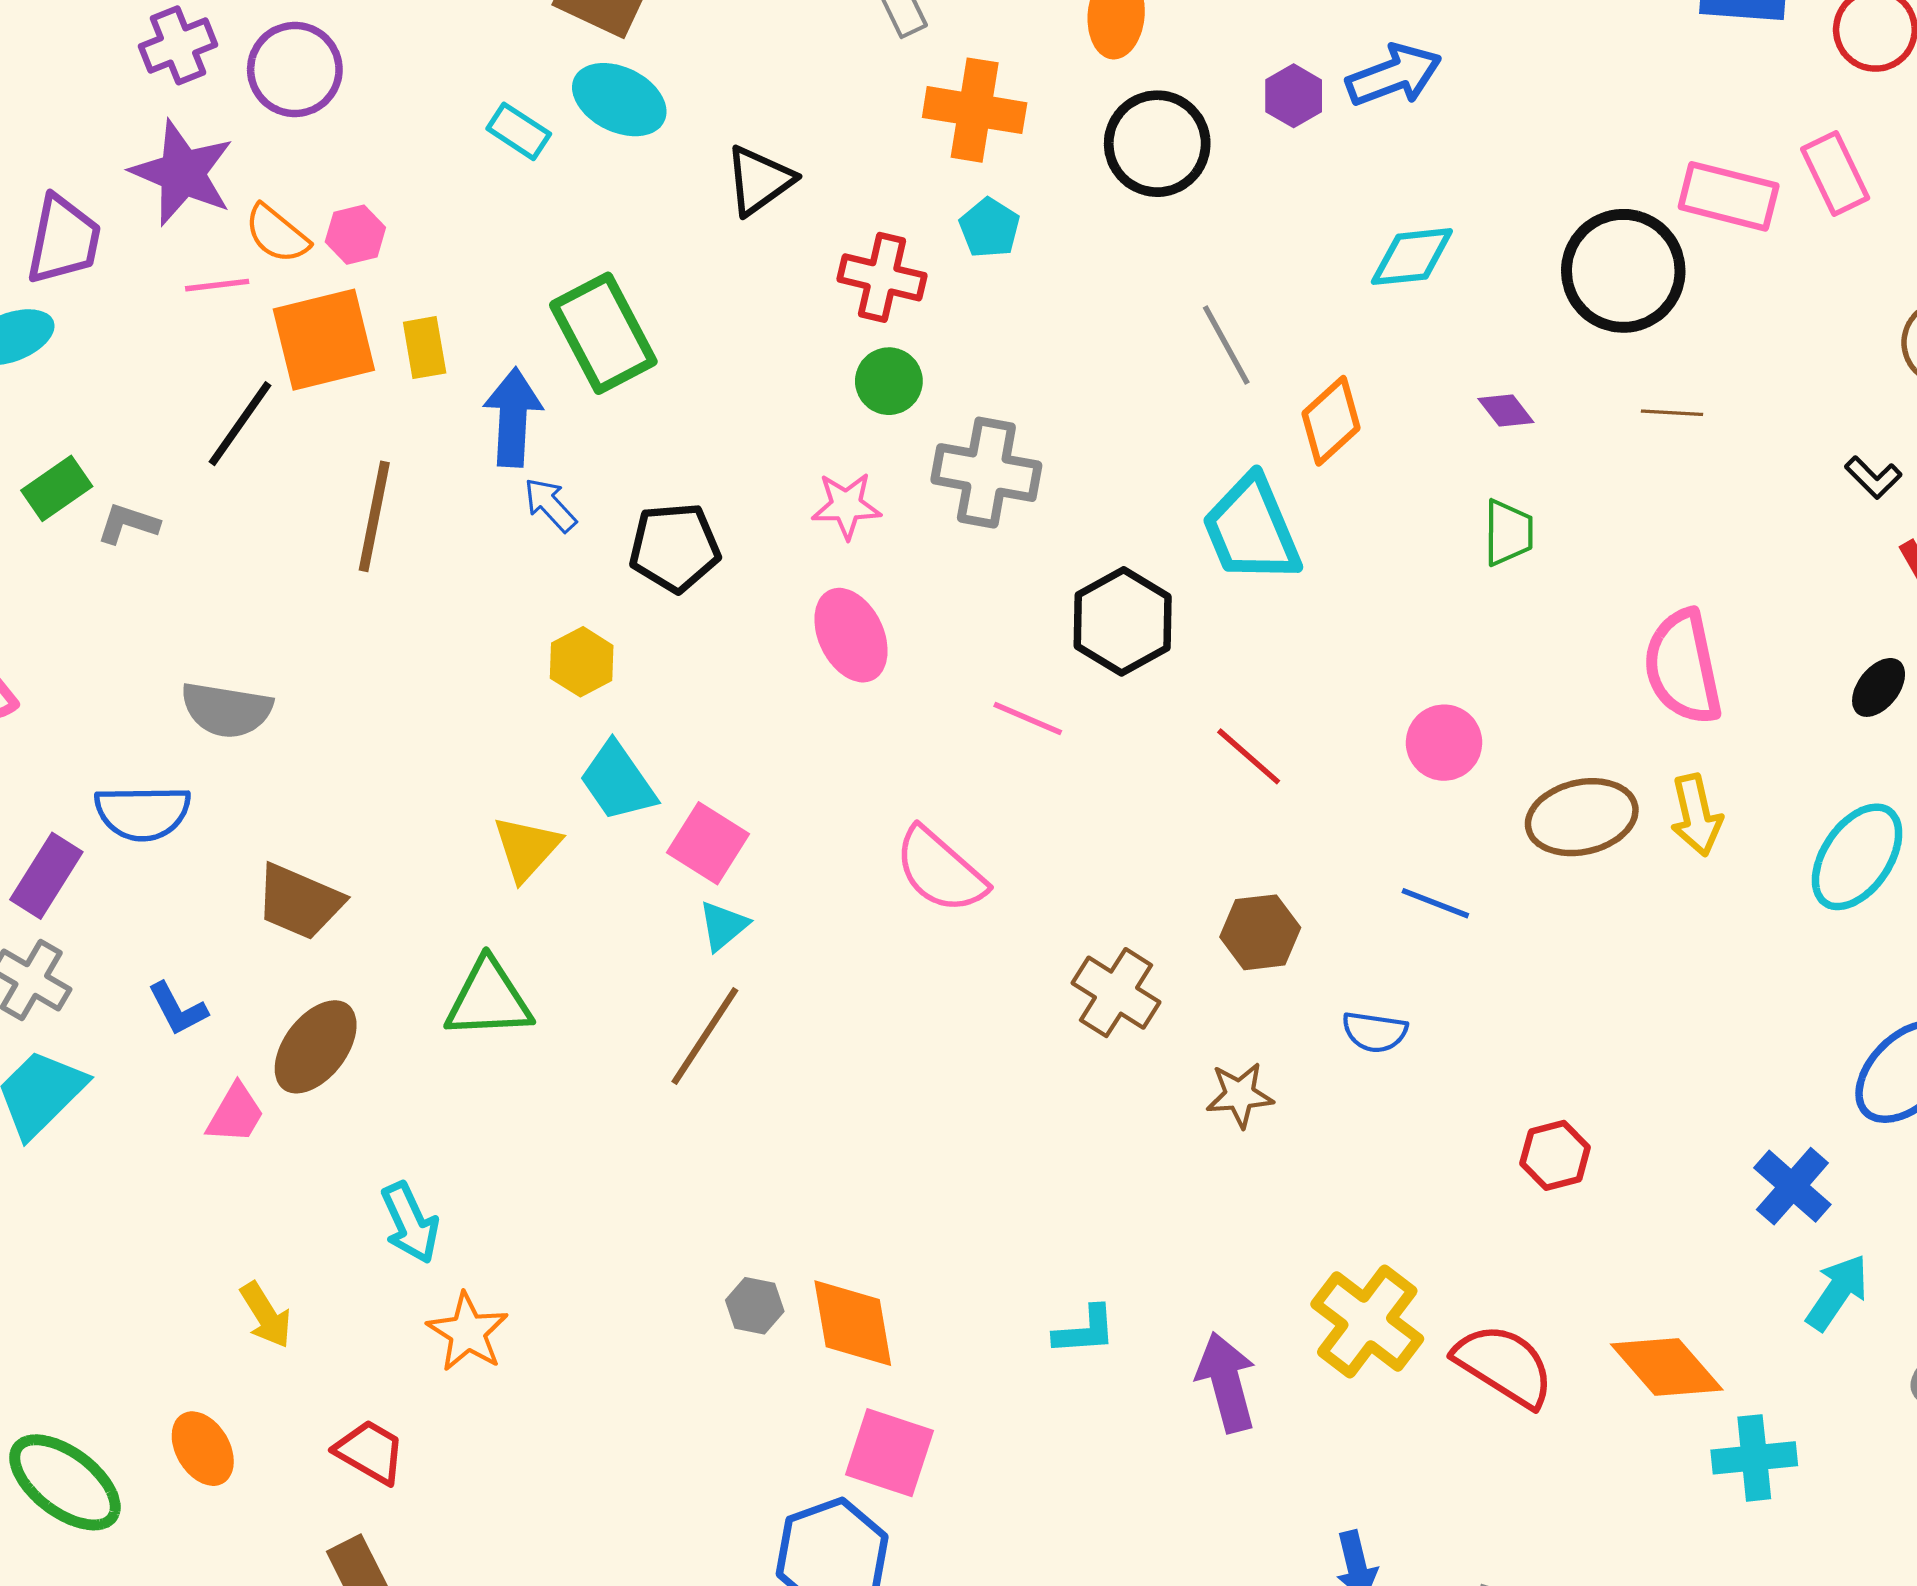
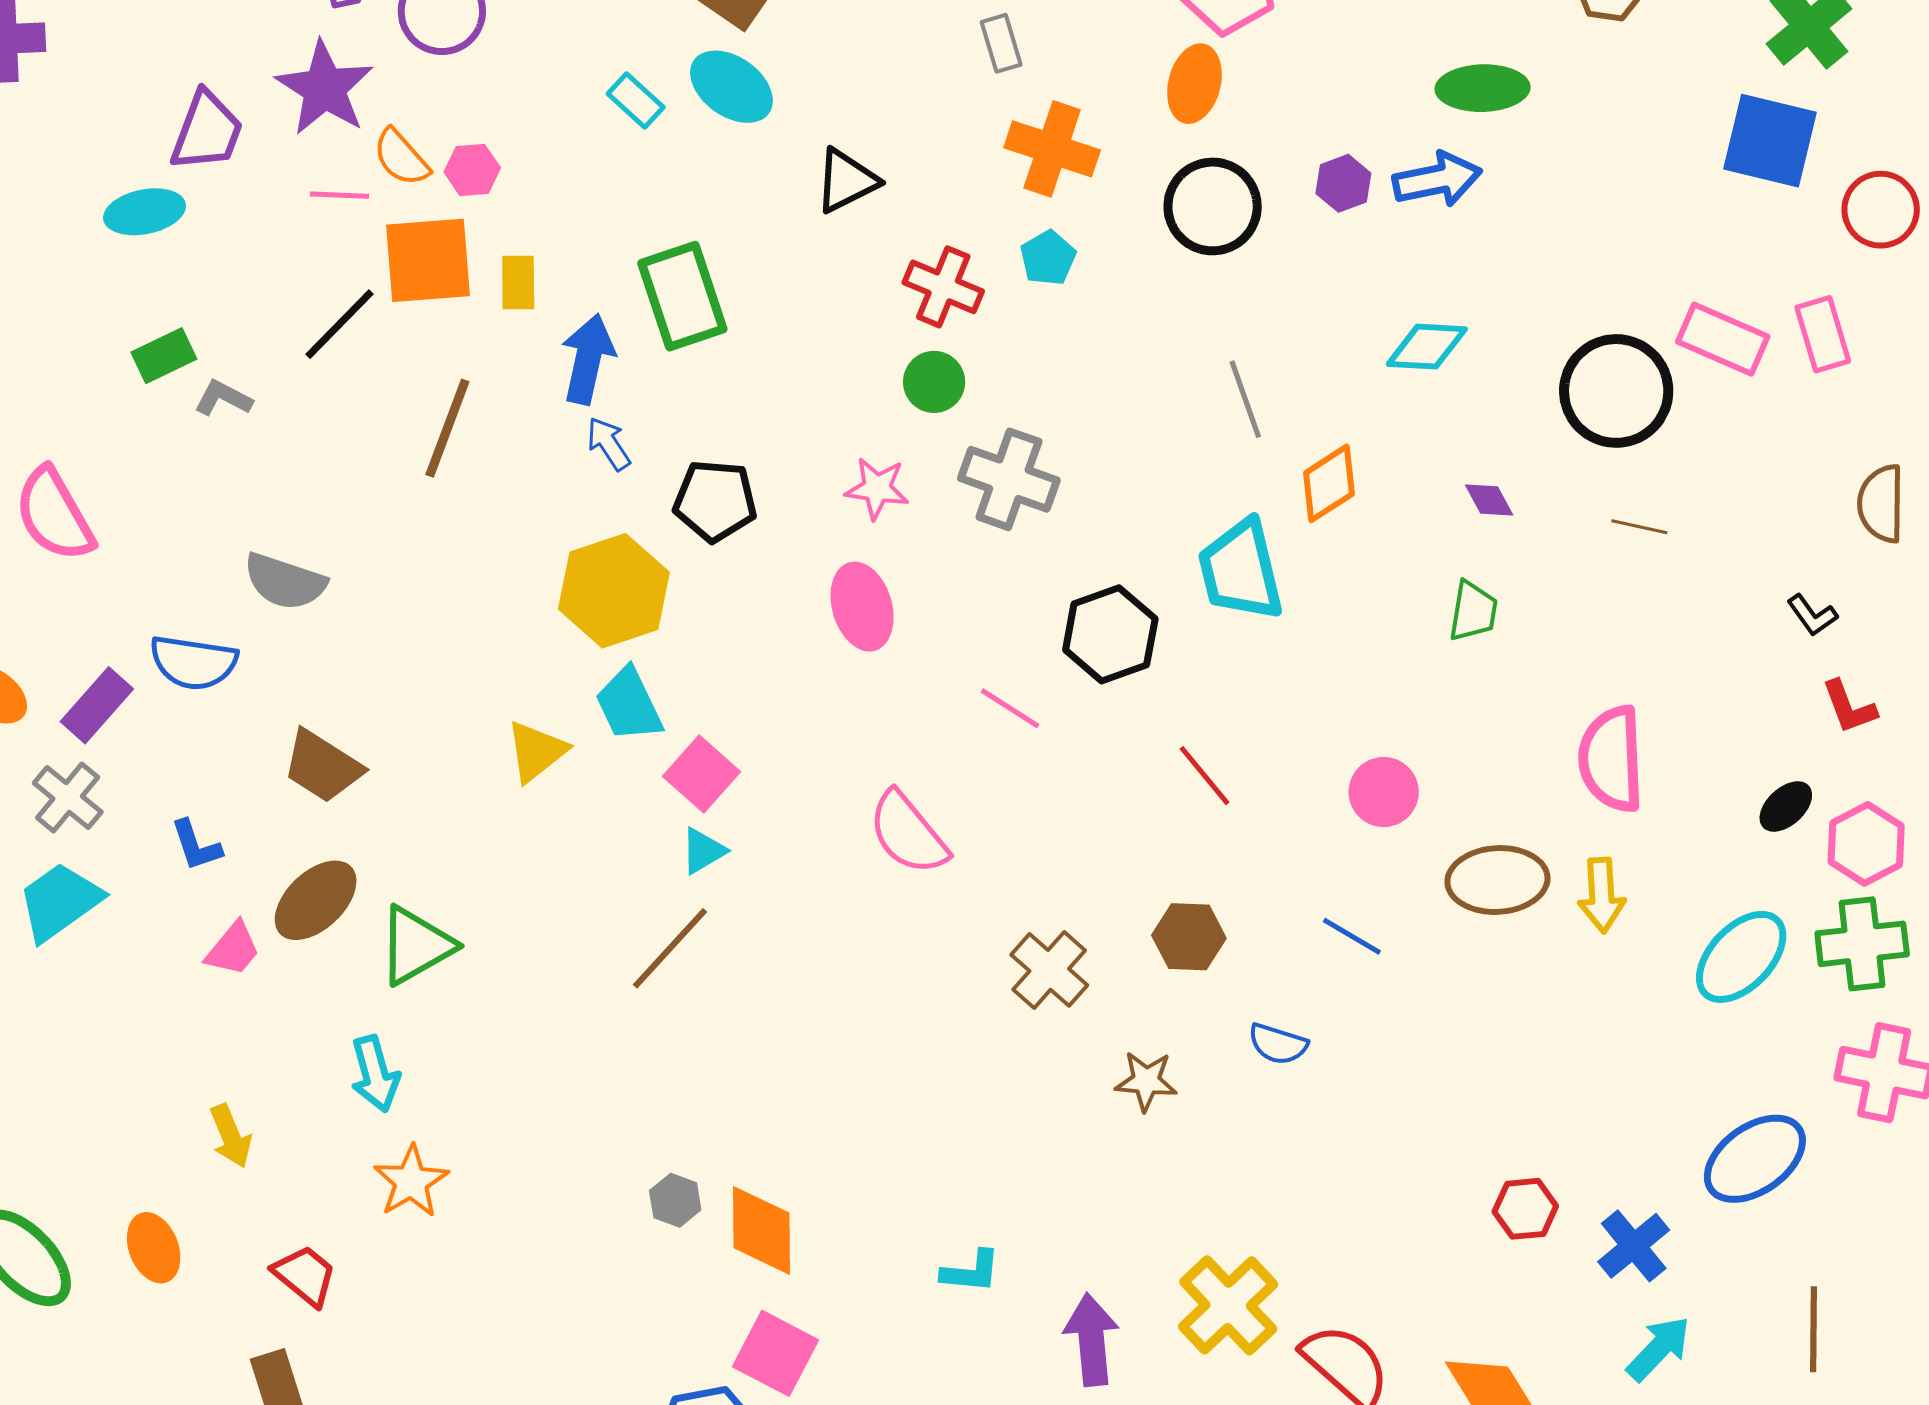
yellow hexagon: (582, 662) -> (614, 591), size x1.8
green triangle: (489, 999) -> (416, 945), moved, turned -36
red hexagon: (1555, 1155) -> (1525, 1209), moved

